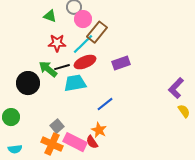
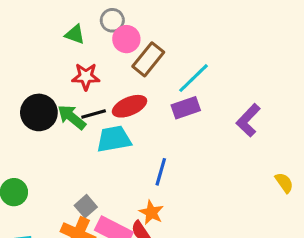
cyan line: (83, 44) -> (194, 78), moved
black circle: (28, 83) -> (39, 112), moved
purple L-shape: (176, 88) -> (248, 120), moved
blue line: (105, 104) -> (161, 172), turned -36

